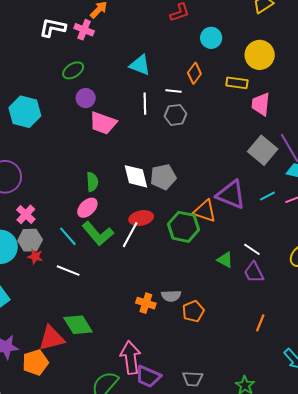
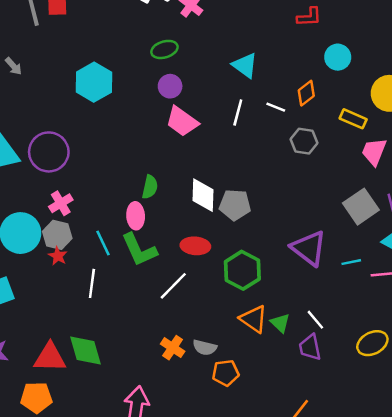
gray hexagon: (175, 115) -> (304, 141), moved
pink ellipse: (87, 208) -> (136, 216), turned -65
orange triangle: (205, 211) -> (254, 319), moved
white line: (130, 235) -> (173, 286), moved
white line: (68, 271) -> (92, 283), turned 60
orange pentagon: (35, 362) -> (36, 397), moved

